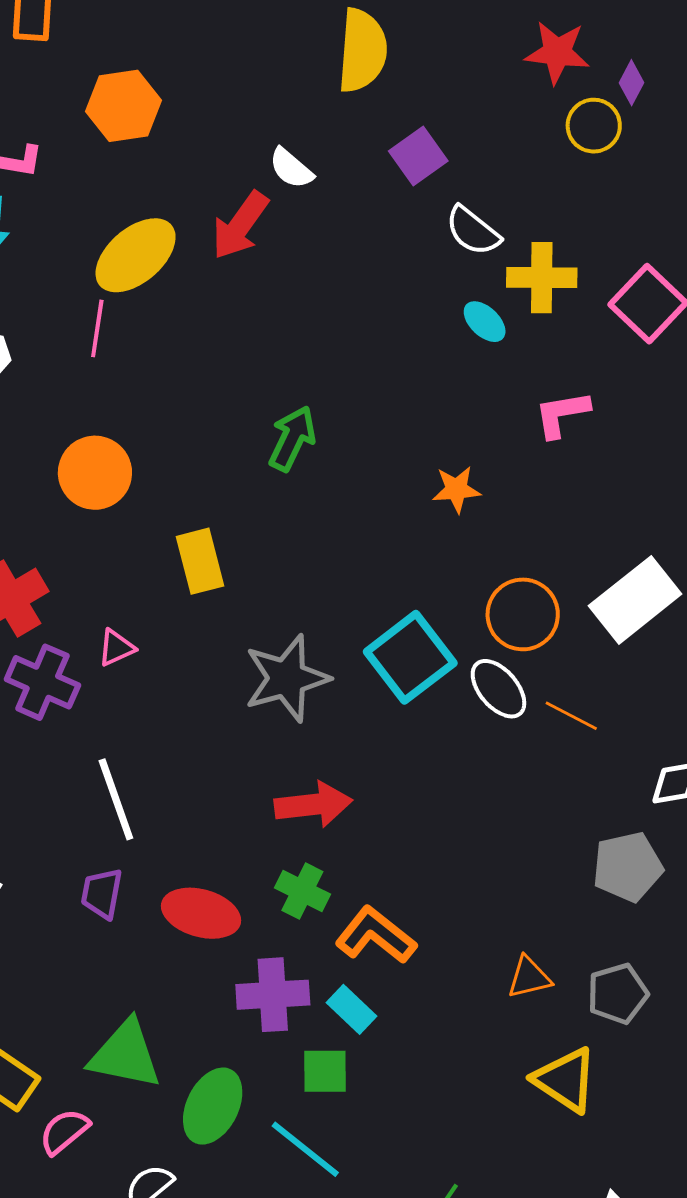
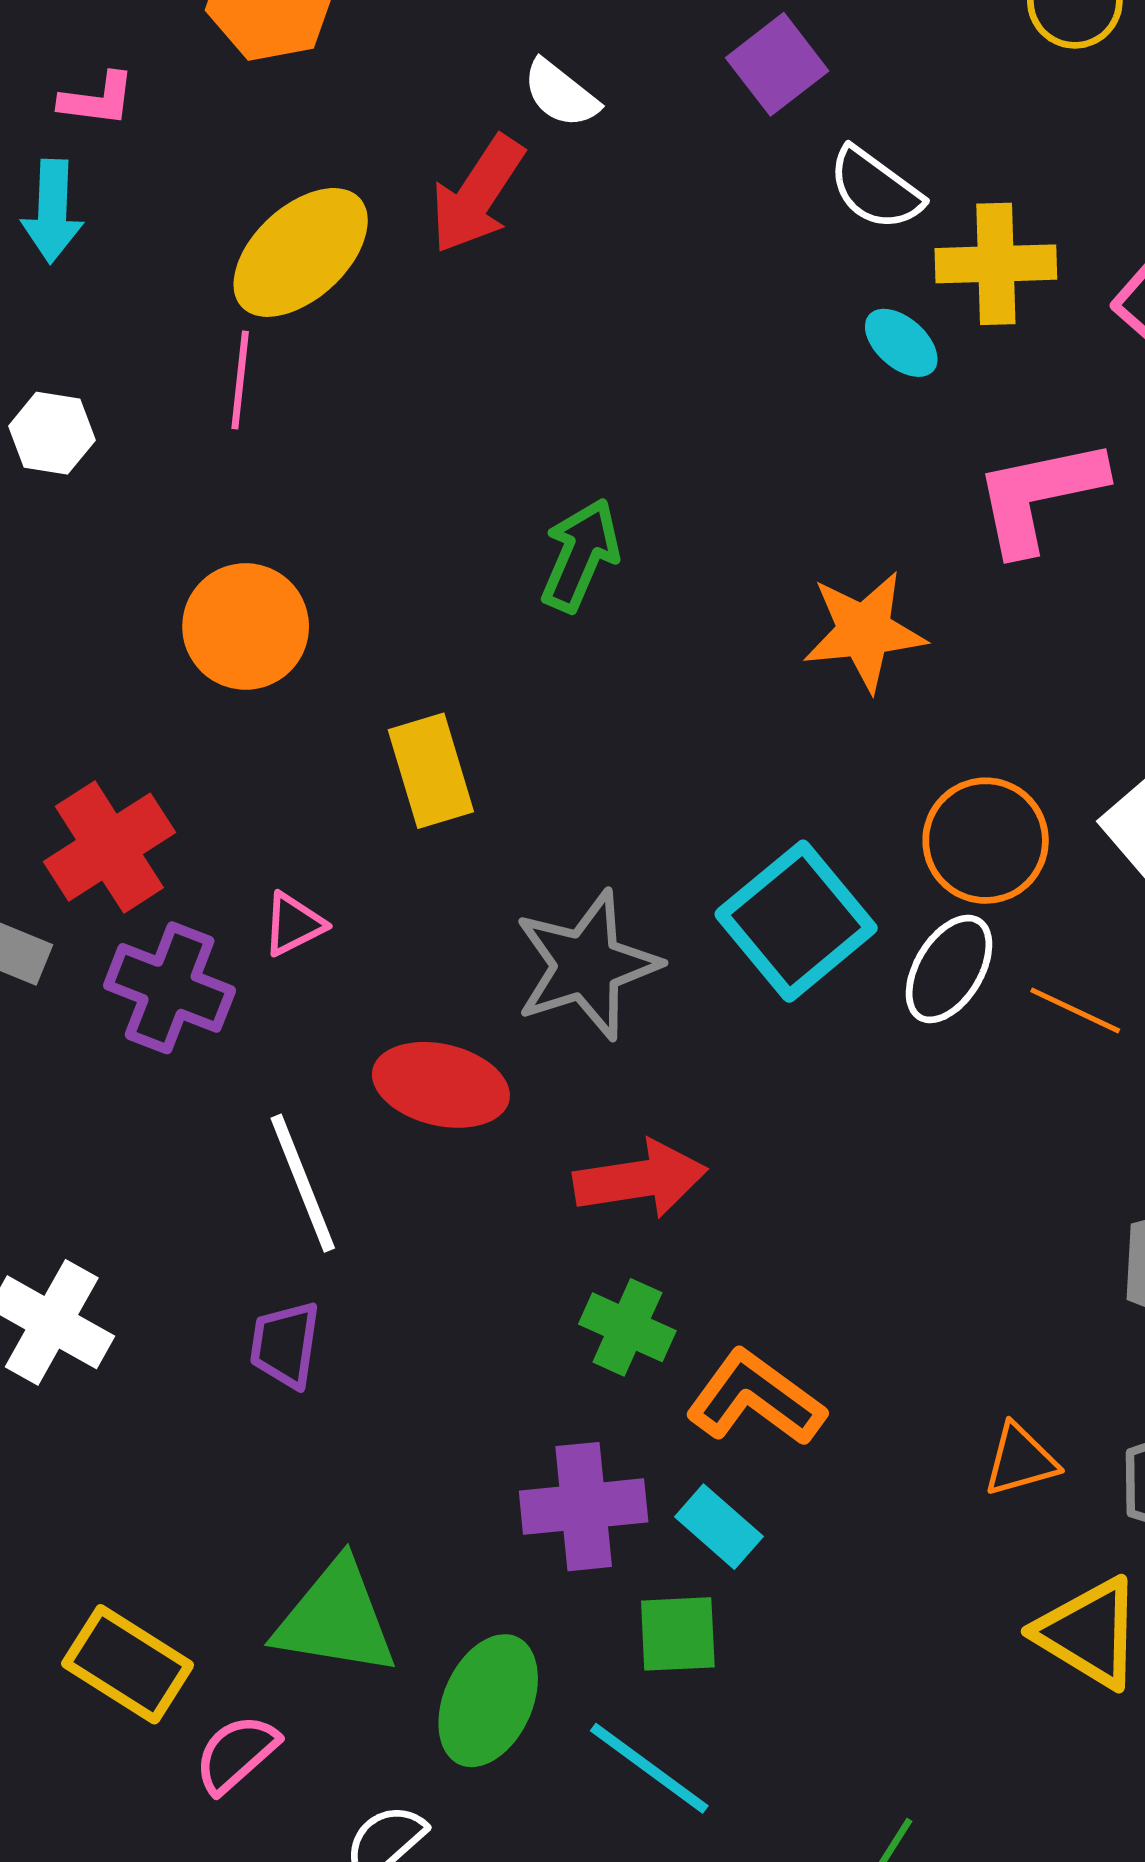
pink L-shape: (562, 414) -> (1039, 496), size x1.4
orange star: (456, 489) -> (864, 631), size x1.5
white ellipse: (498, 689) -> (949, 969), turned 74
red ellipse: (201, 913) -> (441, 1085), moved

